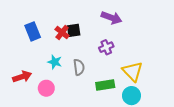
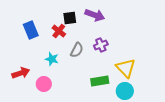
purple arrow: (111, 18) -> (95, 15), moved
black square: (74, 30) -> (70, 18), moved
gray semicircle: (79, 67) -> (77, 50), moved, turned 35

